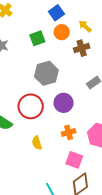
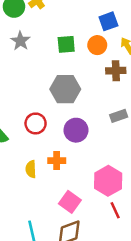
blue square: (56, 13) -> (108, 21), moved
red circle: (31, 106) -> (36, 123), size x0.7
orange cross: (69, 132) -> (57, 161), moved

